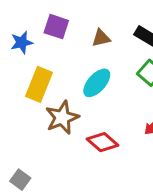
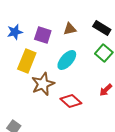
purple square: (56, 27) -> (43, 35), moved

